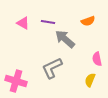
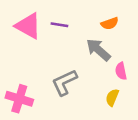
pink triangle: (23, 23) -> (28, 26), size x1.6
gray arrow: (65, 39) -> (98, 50), moved

